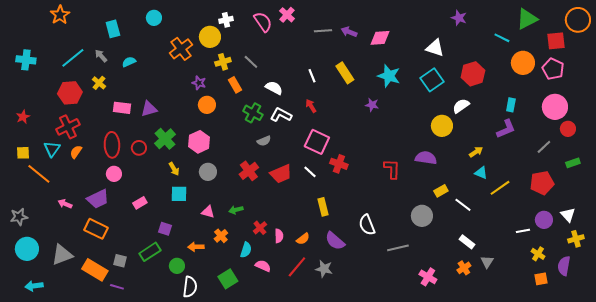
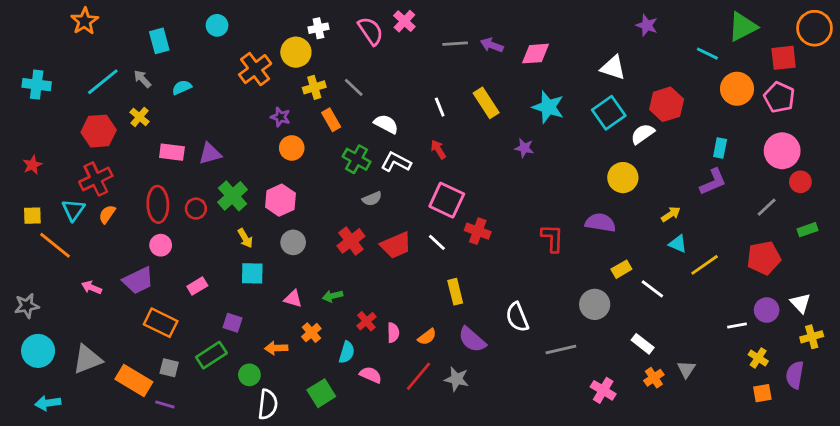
white semicircle: (461, 106) -> (643, 134), moved
orange rectangle: (96, 229) -> (161, 323), moved
white rectangle: (467, 242) -> (643, 344), moved

